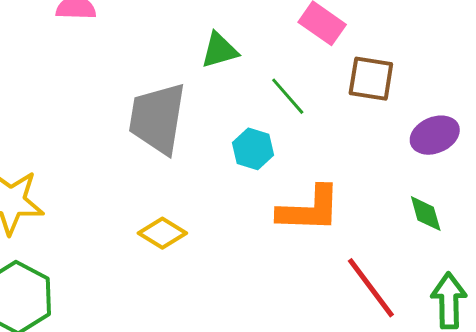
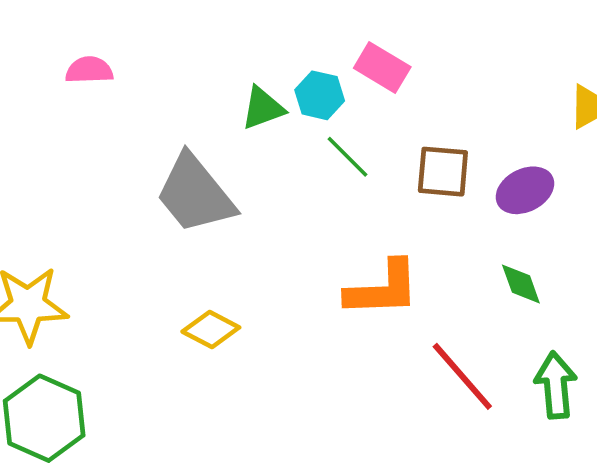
brown square: (371, 79) -> (443, 172), moved
gray trapezoid: (157, 118) -> (195, 194), turned -44
cyan hexagon: (253, 149) -> (320, 95), moved

